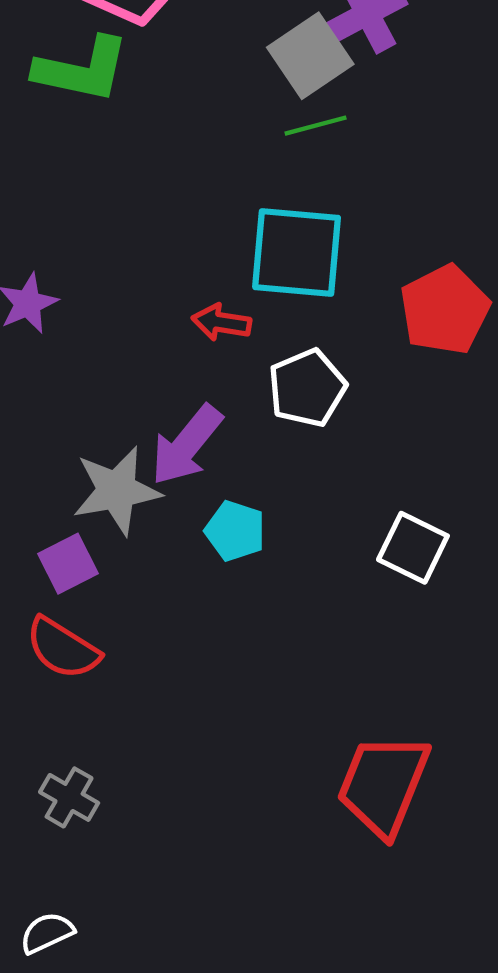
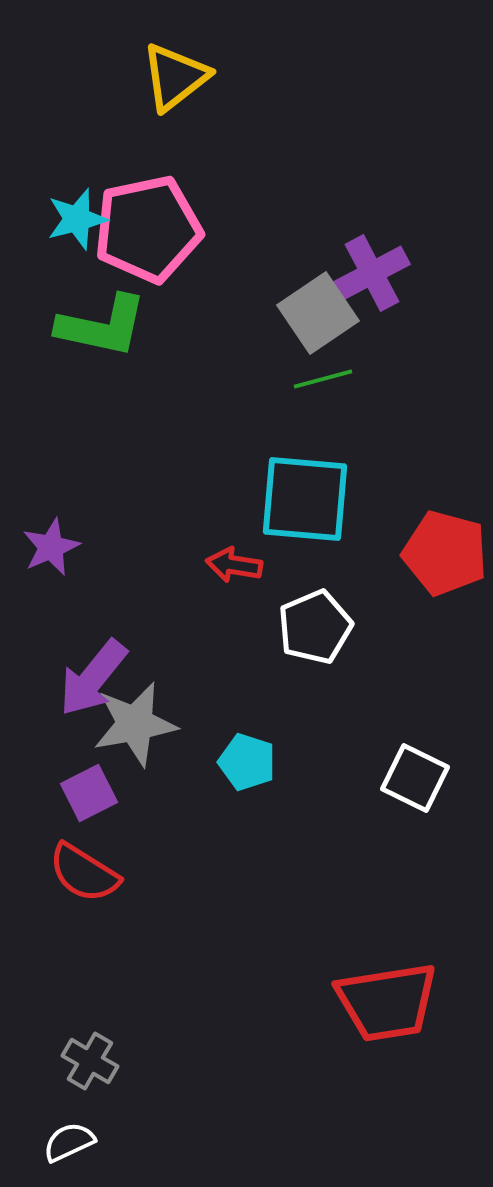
red pentagon: (445, 310) -> (445, 553), turned -30
purple arrow: (186, 445) -> (93, 678), moved
red trapezoid: (383, 785) -> (387, 1002), turned -121
gray cross: (69, 797) -> (90, 1061), moved

